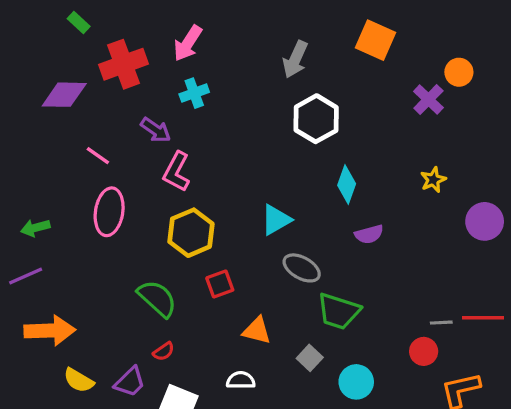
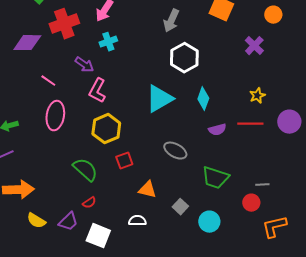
orange circle: (459, 72) -> (273, 15), moved
cyan triangle: (276, 220) -> (159, 99), moved, size x1.4
green trapezoid: (339, 311) -> (215, 178), moved
red line: (483, 318) -> (250, 124), moved

